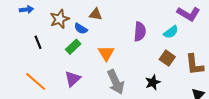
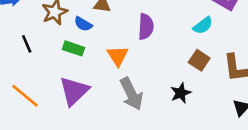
purple semicircle: (140, 32) -> (146, 27), moved
green rectangle: (73, 47) -> (74, 48), turned 63
purple triangle: (73, 79) -> (74, 91), size x1.4

